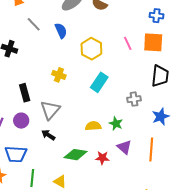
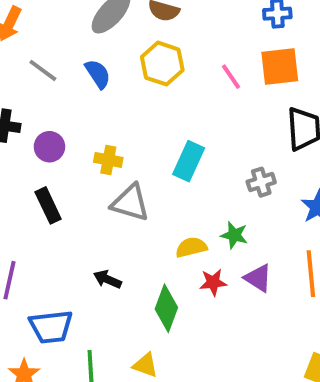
yellow hexagon: (91, 49) -> (162, 64), moved
gray triangle: (50, 110) -> (130, 203), moved, turned -45
purple circle: (21, 121) -> (49, 147), moved
green diamond: (76, 155) -> (166, 308), turned -70
red star: (102, 158) -> (213, 282), moved

